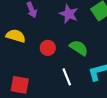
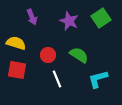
white line: (67, 77) -> (57, 79), moved
red square: (20, 85) -> (17, 70), moved

